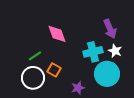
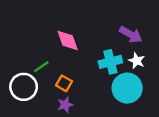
purple arrow: (110, 29) -> (131, 35), turned -36
white circle: (33, 78) -> (24, 87), moved
purple star: (78, 88) -> (65, 105), moved

